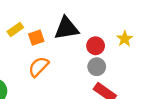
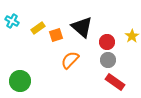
black triangle: (66, 28) -> (82, 27), turned 50
orange semicircle: (39, 67) -> (70, 60), moved

